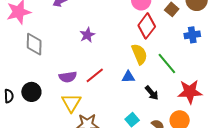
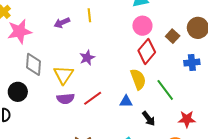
black circle: (31, 92) -> (18, 92), moved
red star: (190, 92) -> (187, 119), size x0.7
yellow triangle: (71, 103) -> (63, 75), moved

